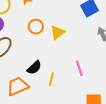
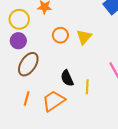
black semicircle: (34, 68) -> (67, 78), turned 119

